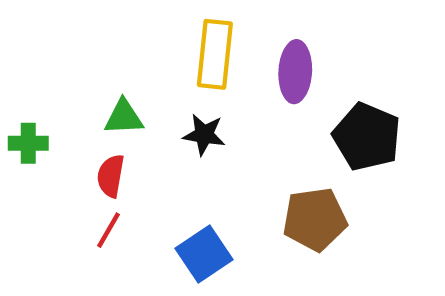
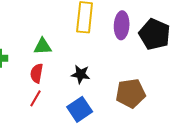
black star: (204, 135) -> (81, 74), moved
black pentagon: (367, 137) -> (155, 34), moved

